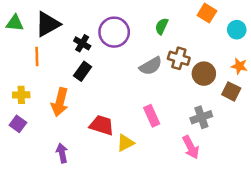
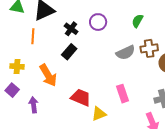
purple circle: (114, 32) -> (98, 22), size x0.7
brown cross: (179, 58) -> (149, 48), turned -30
orange arrow: (60, 102) -> (48, 75), turned -50
purple arrow: (62, 153) -> (33, 105), moved

